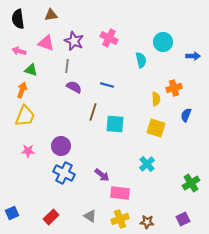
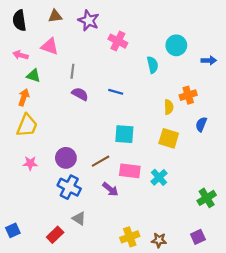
purple star: (74, 41) -> (89, 20), moved
brown line: (93, 112) -> (101, 161), moved, turned 42
pink rectangle: (120, 193) -> (130, 171), moved
gray triangle: (90, 216) -> (79, 218), moved

